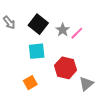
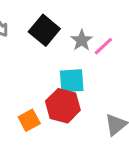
cyan square: (37, 51) -> (72, 81), moved
red hexagon: (66, 68) -> (63, 106), moved

